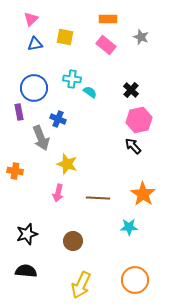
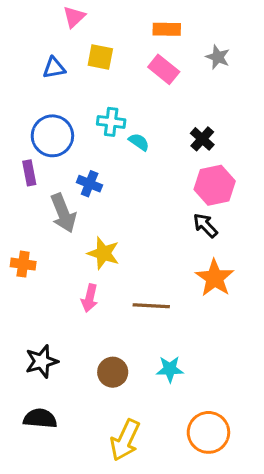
pink triangle: (31, 19) -> (74, 17), moved
orange star: (143, 194) -> (215, 278), moved
cyan star: (129, 227) -> (170, 369), moved

